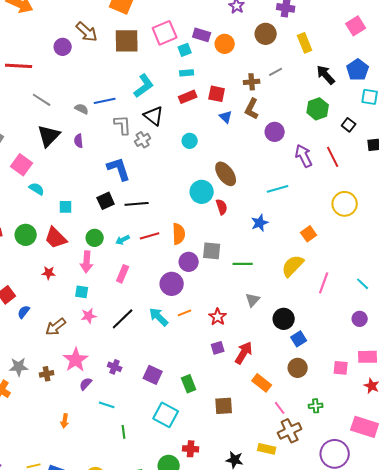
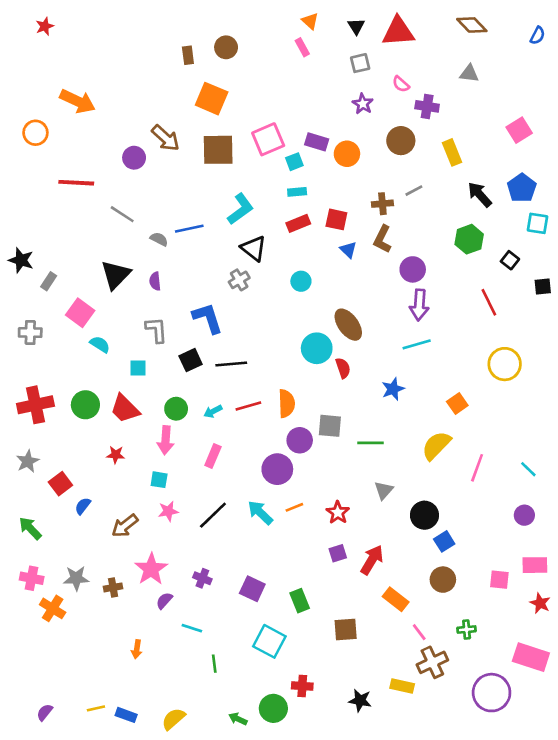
gray line: (42, 100) -> (122, 214), moved
gray L-shape: (123, 125) -> (156, 330), moved
purple arrow: (304, 156) -> (419, 305), moved, turned -150

